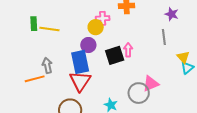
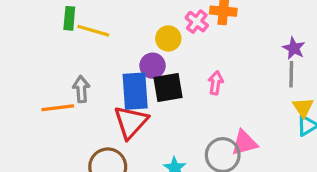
purple star: (172, 14) -> (294, 48), moved
pink cross: (103, 18) -> (197, 22), moved, turned 32
gray line: (164, 37) -> (291, 74), moved
black square: (115, 55) -> (168, 88), moved

